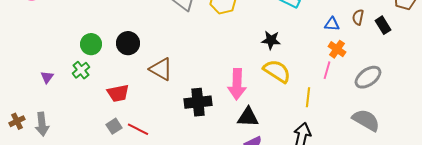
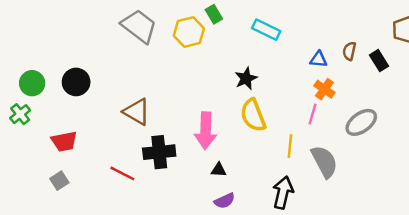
black star: (271, 40) -> (246, 78), turned -30
brown triangle: (161, 69) -> (137, 112), moved
yellow semicircle: (277, 71) -> (253, 115), turned -144
black triangle: (248, 117) -> (219, 170), size x0.6
gray semicircle: (366, 120) -> (324, 162), moved, turned 32
red line: (138, 129) -> (122, 173), moved

